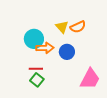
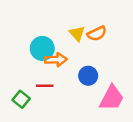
blue circle: (67, 52) -> (88, 76), moved
green square: (37, 80) -> (21, 99), moved

